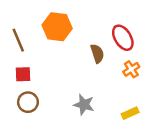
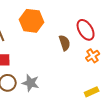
gray star: (84, 105) -> (31, 83), moved

